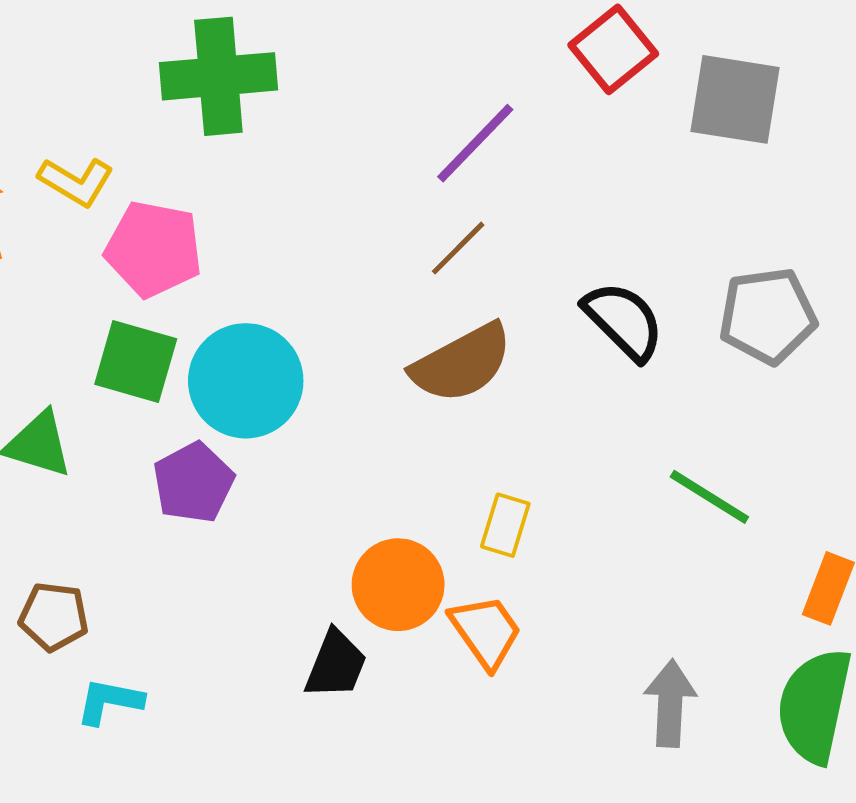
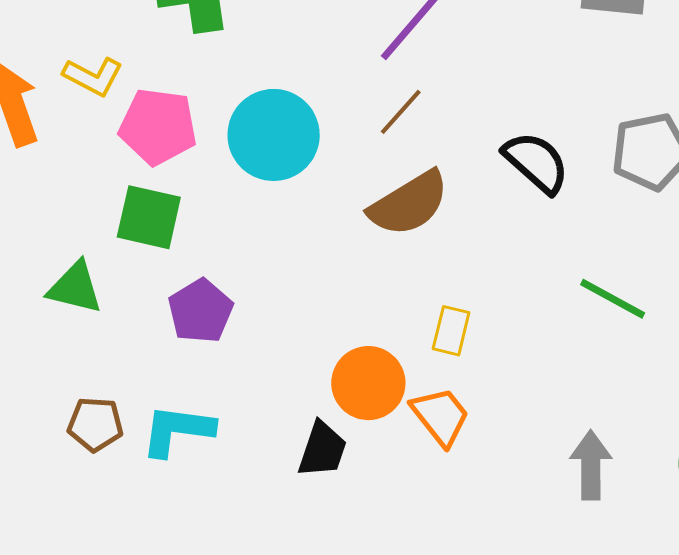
cyan circle: (246, 381) -> (274, 135), moved
cyan L-shape: (110, 701) -> (177, 430), moved, size x1.4

